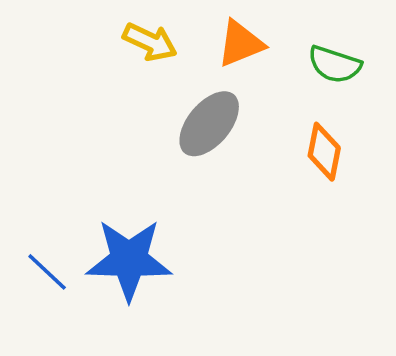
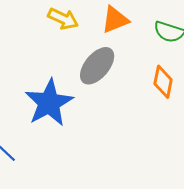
blue star: (129, 260) -> (49, 103), moved, turned -30

